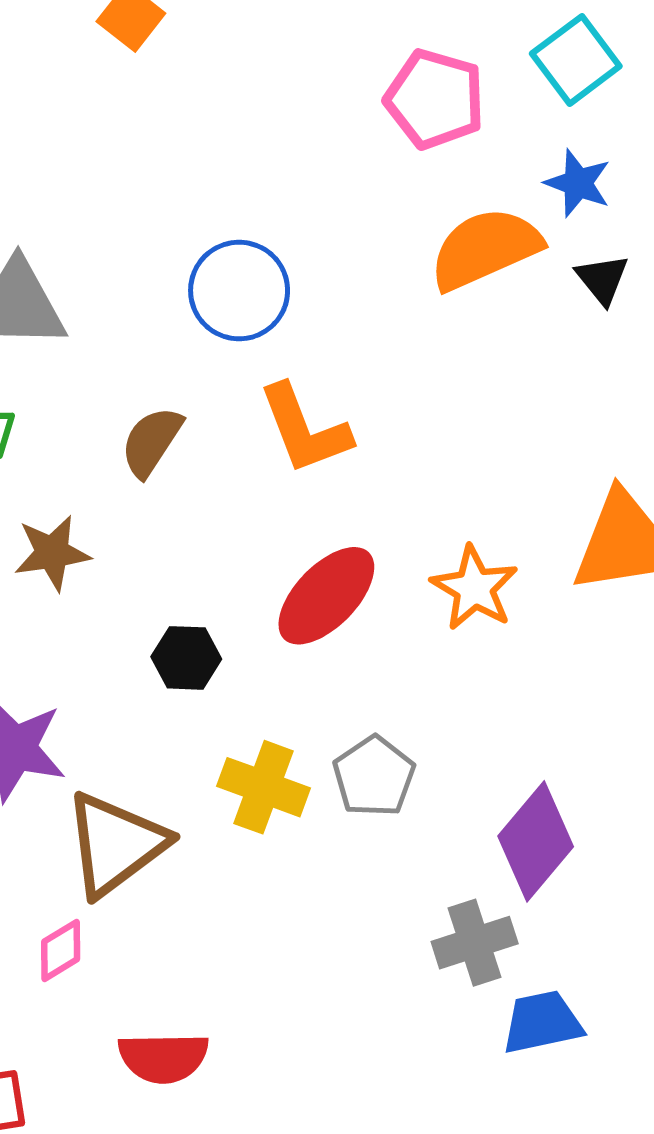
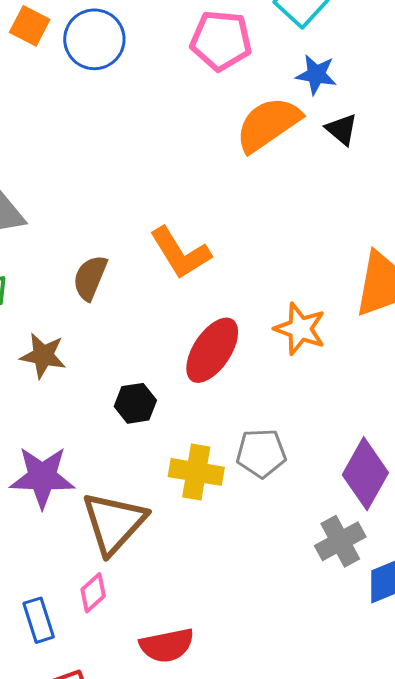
blue circle: (239, 291) -> (94, 39), moved
brown star: (52, 553) -> (43, 356), turned 30
gray pentagon: (374, 776) -> (261, 453), turned -30

